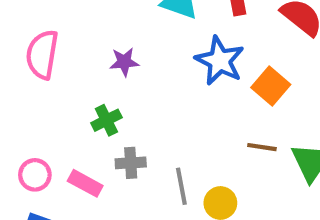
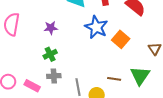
green cross: (106, 120) -> (50, 54), moved
brown line: (262, 147) -> (114, 79), moved

